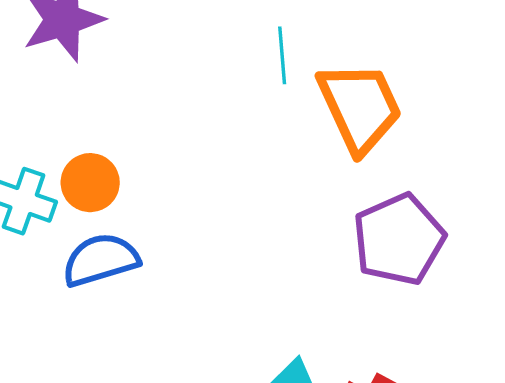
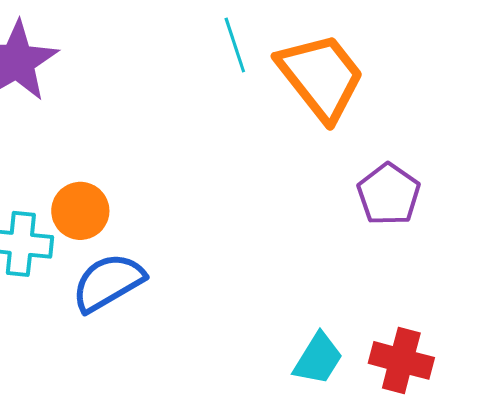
purple pentagon: (399, 239) -> (389, 194), size x0.7

